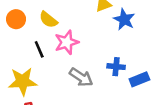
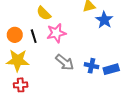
orange circle: (16, 19) -> (15, 35), moved
blue cross: (116, 67) -> (91, 66), moved

